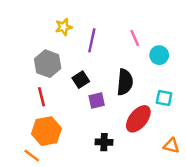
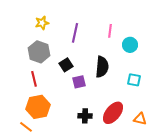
yellow star: (64, 27) -> (42, 23), moved
pink line: (135, 38) -> (110, 31), turned 32
red ellipse: (138, 119) -> (113, 113), moved

